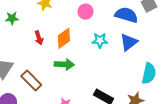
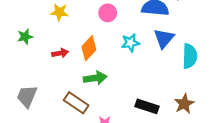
red arrow: (39, 38) -> (60, 53), turned -72
cyan semicircle: (149, 73) -> (190, 56), moved
brown rectangle: (31, 80) -> (76, 103), moved

